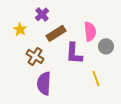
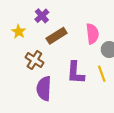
purple L-shape: (74, 53) -> (76, 73), moved
yellow line: (96, 78) -> (102, 74), moved

